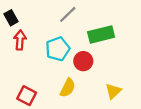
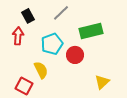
black rectangle: (11, 18) -> (28, 16), moved
yellow semicircle: (68, 88) -> (41, 70), moved, turned -54

